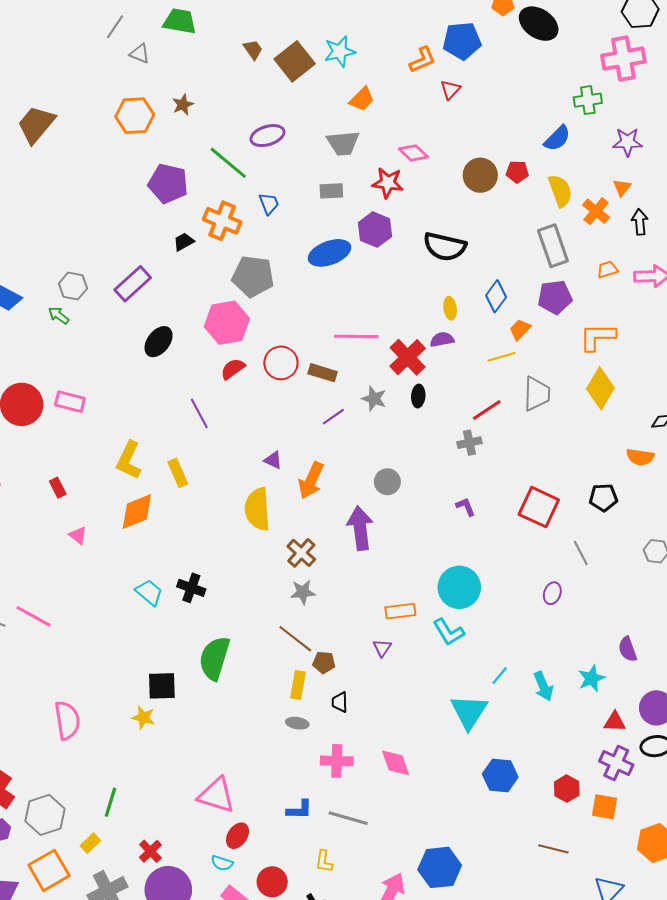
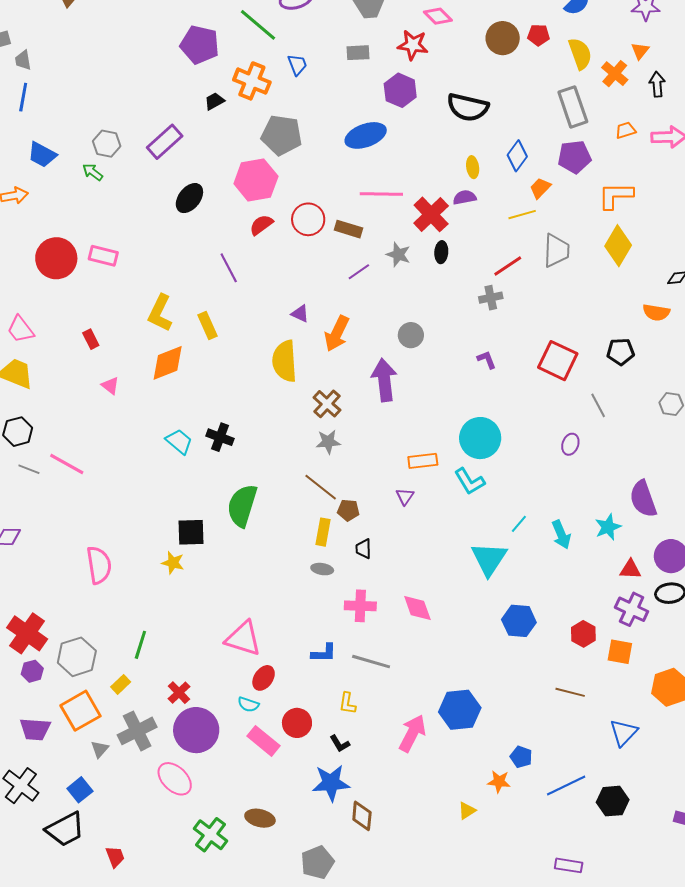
blue ellipse: (329, 253) -> (366, 135), moved
purple semicircle: (628, 649) -> (643, 499), size x1.5

